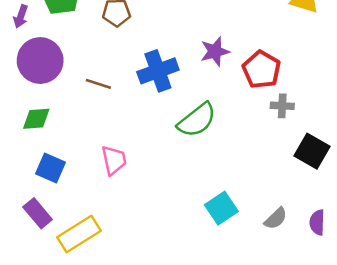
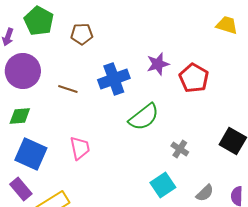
gray cross: (282, 106) -> (180, 149), moved, turned 30
blue square: (50, 168) -> (31, 154), size x1.4

